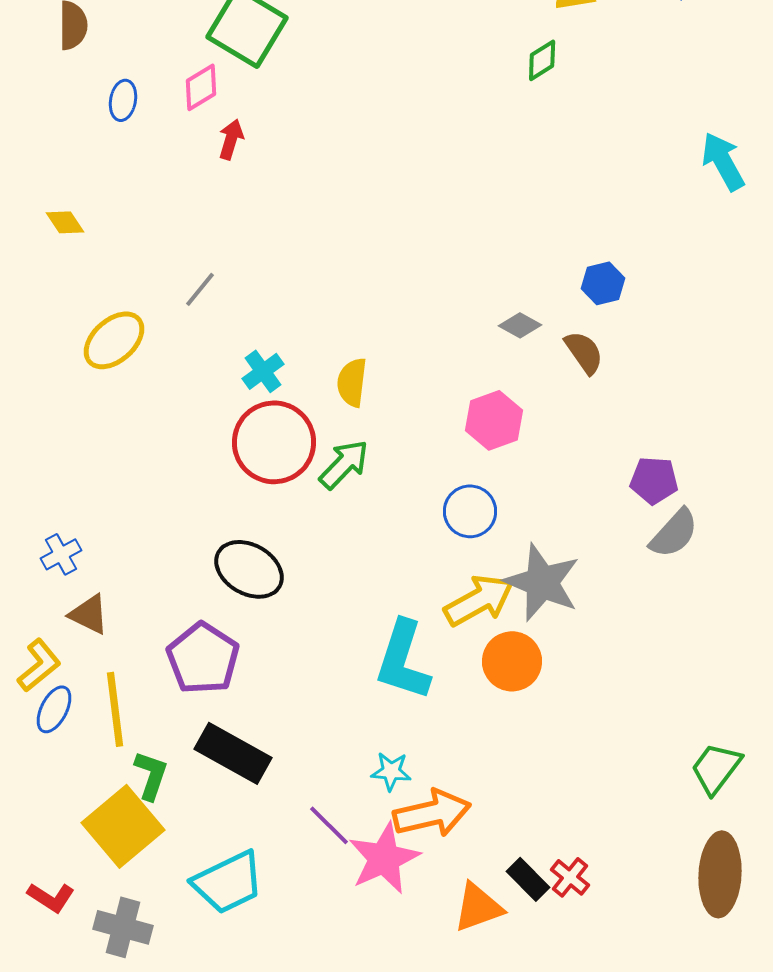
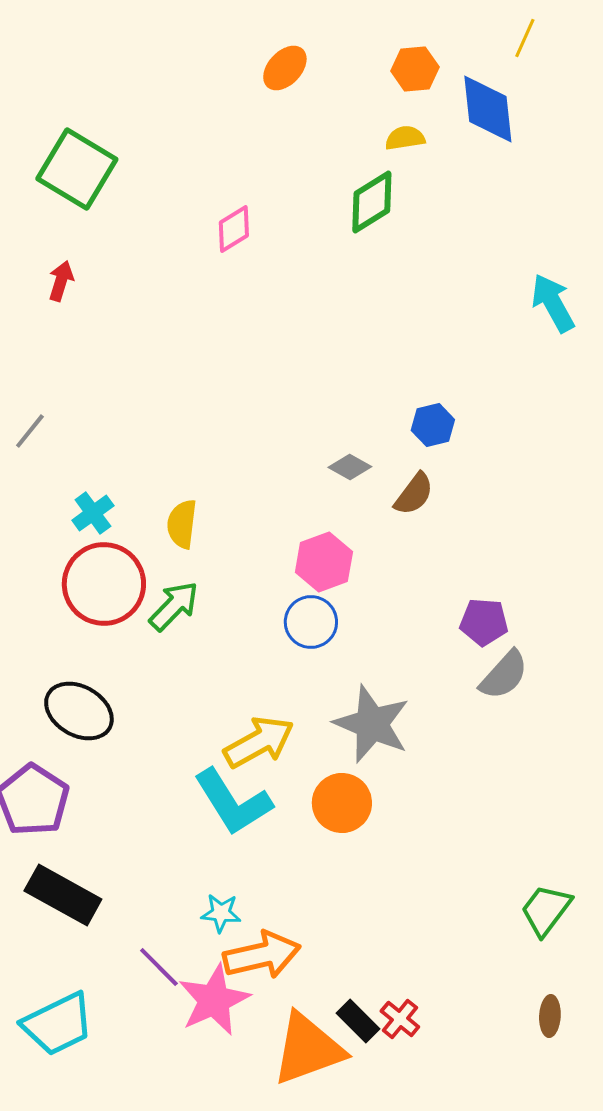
green diamond: (542, 60) -> (372, 202), size x1.5
pink diamond: (201, 87) -> (234, 229), moved
brown semicircle: (584, 352) -> (414, 494), turned 72
blue circle: (470, 511) -> (311, 622), moved
yellow arrow: (479, 600) -> (259, 742), moved
cyan L-shape: (403, 660) -> (233, 802), turned -50
brown ellipse: (720, 874) -> (550, 1016), size x0.5
orange triangle: (478, 907) -> (308, 1049), size x1.5

